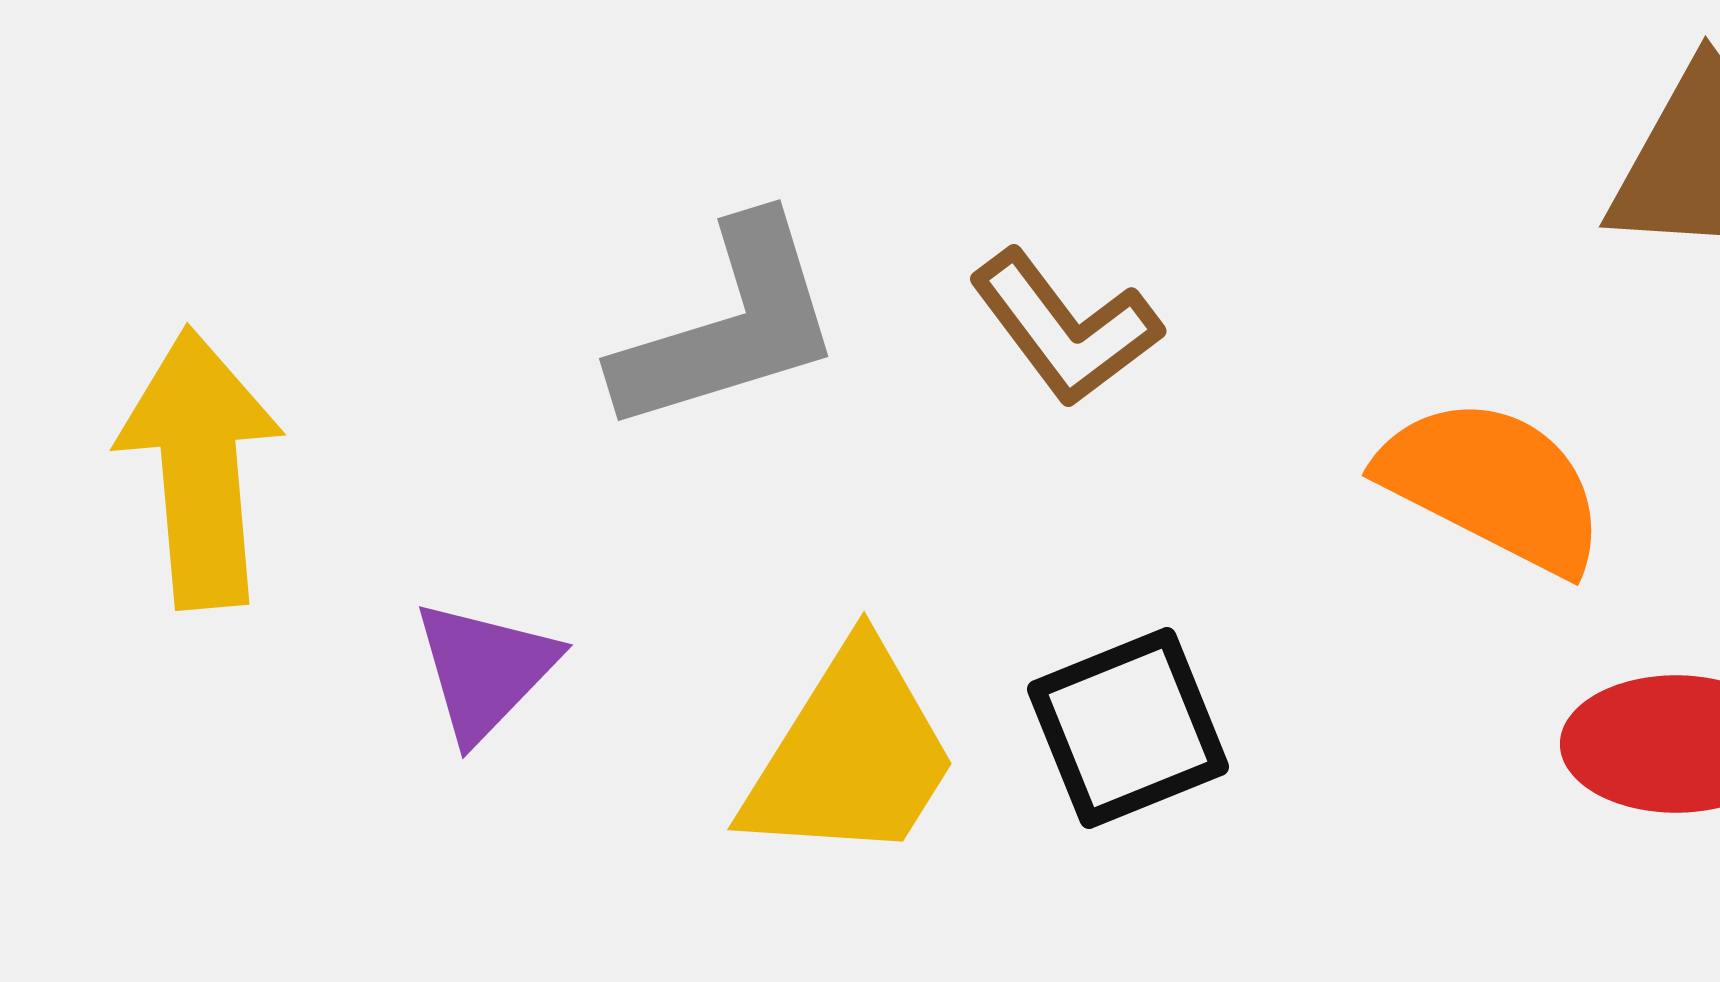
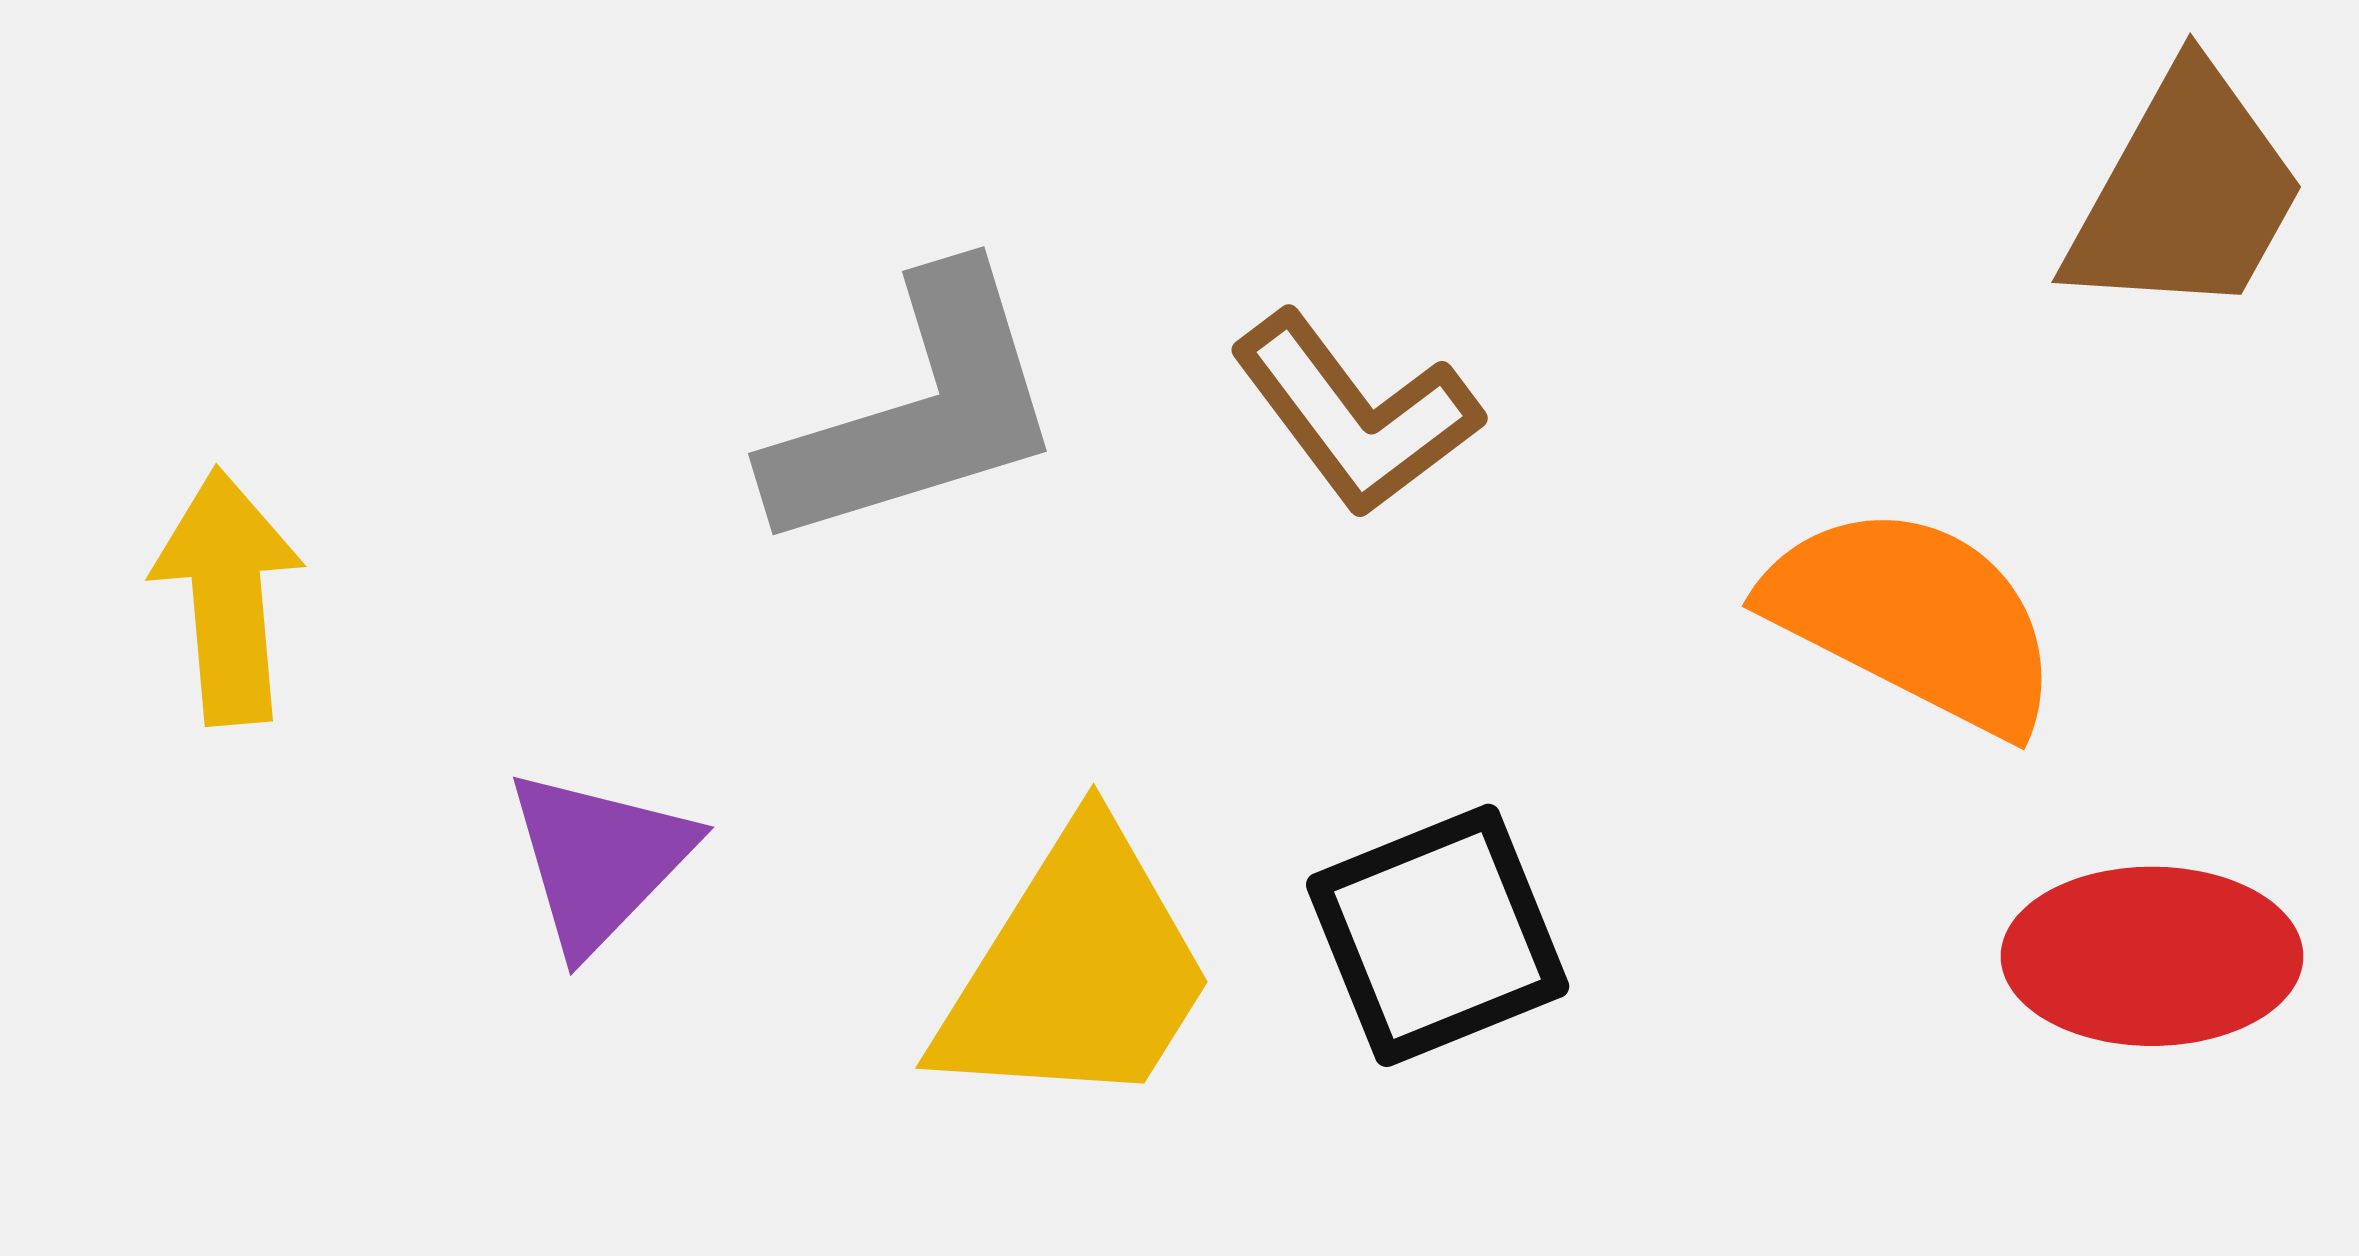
yellow arrow: (200, 468) -> (228, 596), size x0.7

